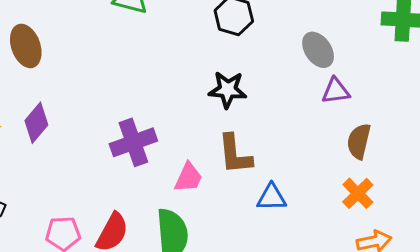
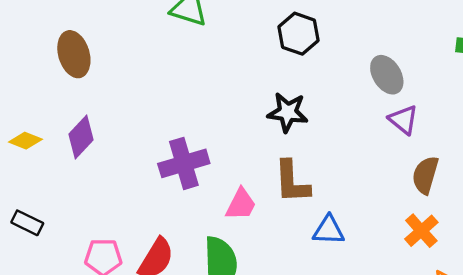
purple triangle: (336, 91) -> (403, 120), turned 44

